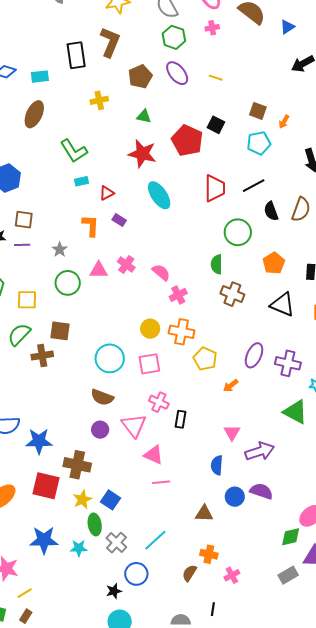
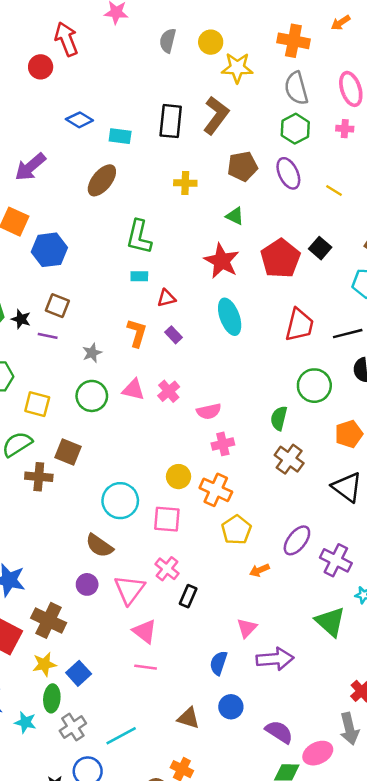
green L-shape: (74, 151) -> (139, 237), turned 32
pink semicircle: (161, 272) -> (209, 411), turned 114
purple semicircle: (261, 491) -> (279, 732), moved

